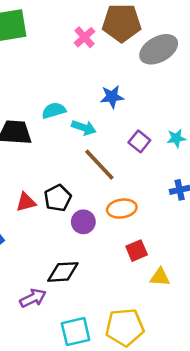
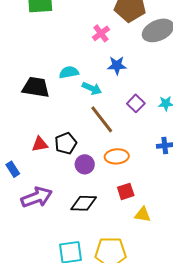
pink cross: (84, 37) -> (101, 33), moved
black diamond: (63, 272) -> (84, 203), moved
purple arrow: (33, 298) -> (37, 197), moved, size x1.4

